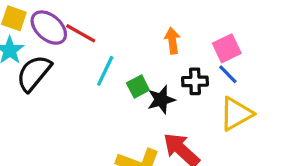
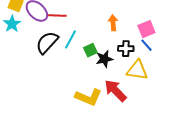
red line: (81, 33) -> (56, 15), turned -30
black semicircle: (34, 73) -> (47, 42), moved
yellow triangle: (236, 114) -> (137, 70), moved, turned 35

